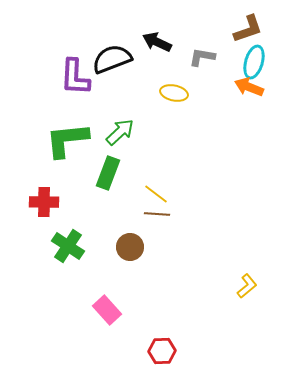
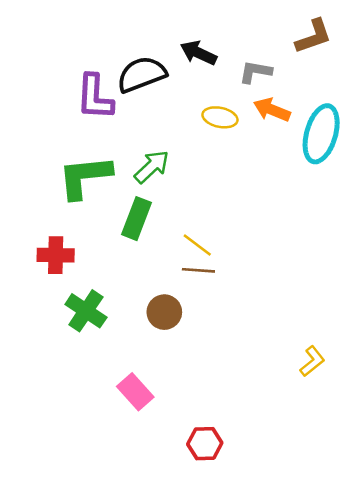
cyan ellipse: (254, 62) -> (321, 134), moved, size x1.4
orange arrow: (249, 87) -> (272, 110), moved

